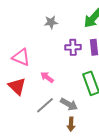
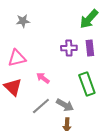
gray star: (51, 22) -> (23, 21), moved
pink triangle: (21, 57) -> (17, 58), turned -36

